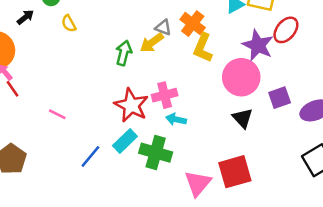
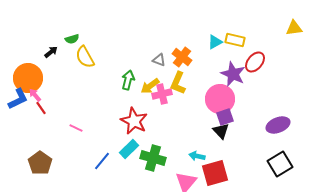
yellow semicircle: (69, 24) -> (85, 57), size x1.6
yellow arrow: (152, 43) -> (150, 86), moved
yellow L-shape: (203, 48) -> (178, 83), moved
pink cross: (165, 95) -> (162, 94), moved
purple square: (280, 98) -> (225, 117), moved
cyan arrow: (176, 119) -> (197, 156), moved

